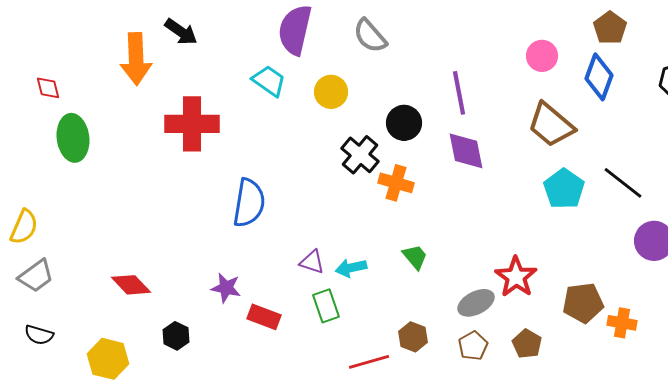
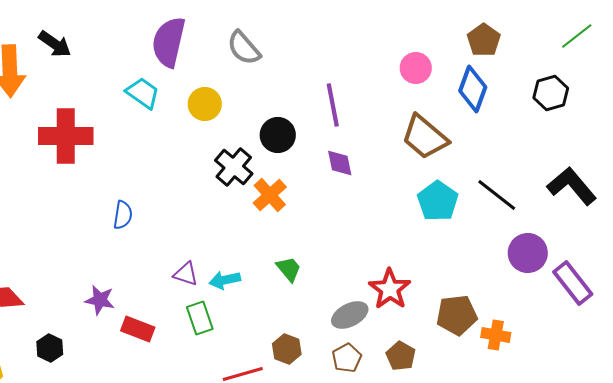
purple diamond: (466, 151) -> (340, 163), size x0.7
orange cross: (396, 183) -> (270, 195), turned 32
blue semicircle: (249, 203) -> (123, 215), size x0.6

